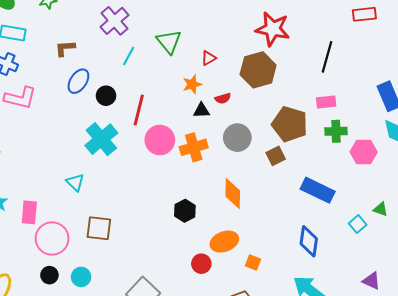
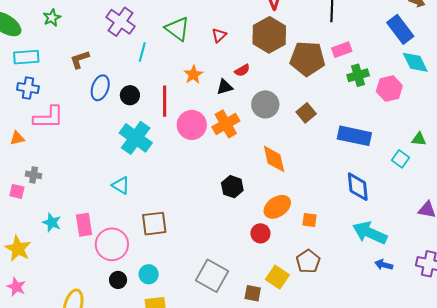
orange star: (192, 84) -> (193, 75), moved
brown pentagon: (290, 124) -> (307, 59), moved

